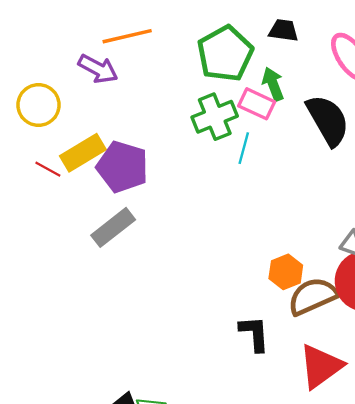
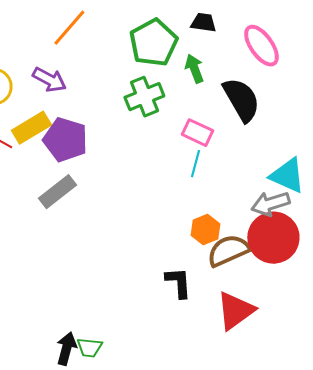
orange line: (127, 36) -> (69, 28), turned -36
purple arrow: (98, 69) -> (49, 80), moved
pink rectangle: (257, 104) -> (197, 133), moved
cyan line: (244, 148) -> (195, 164), moved

